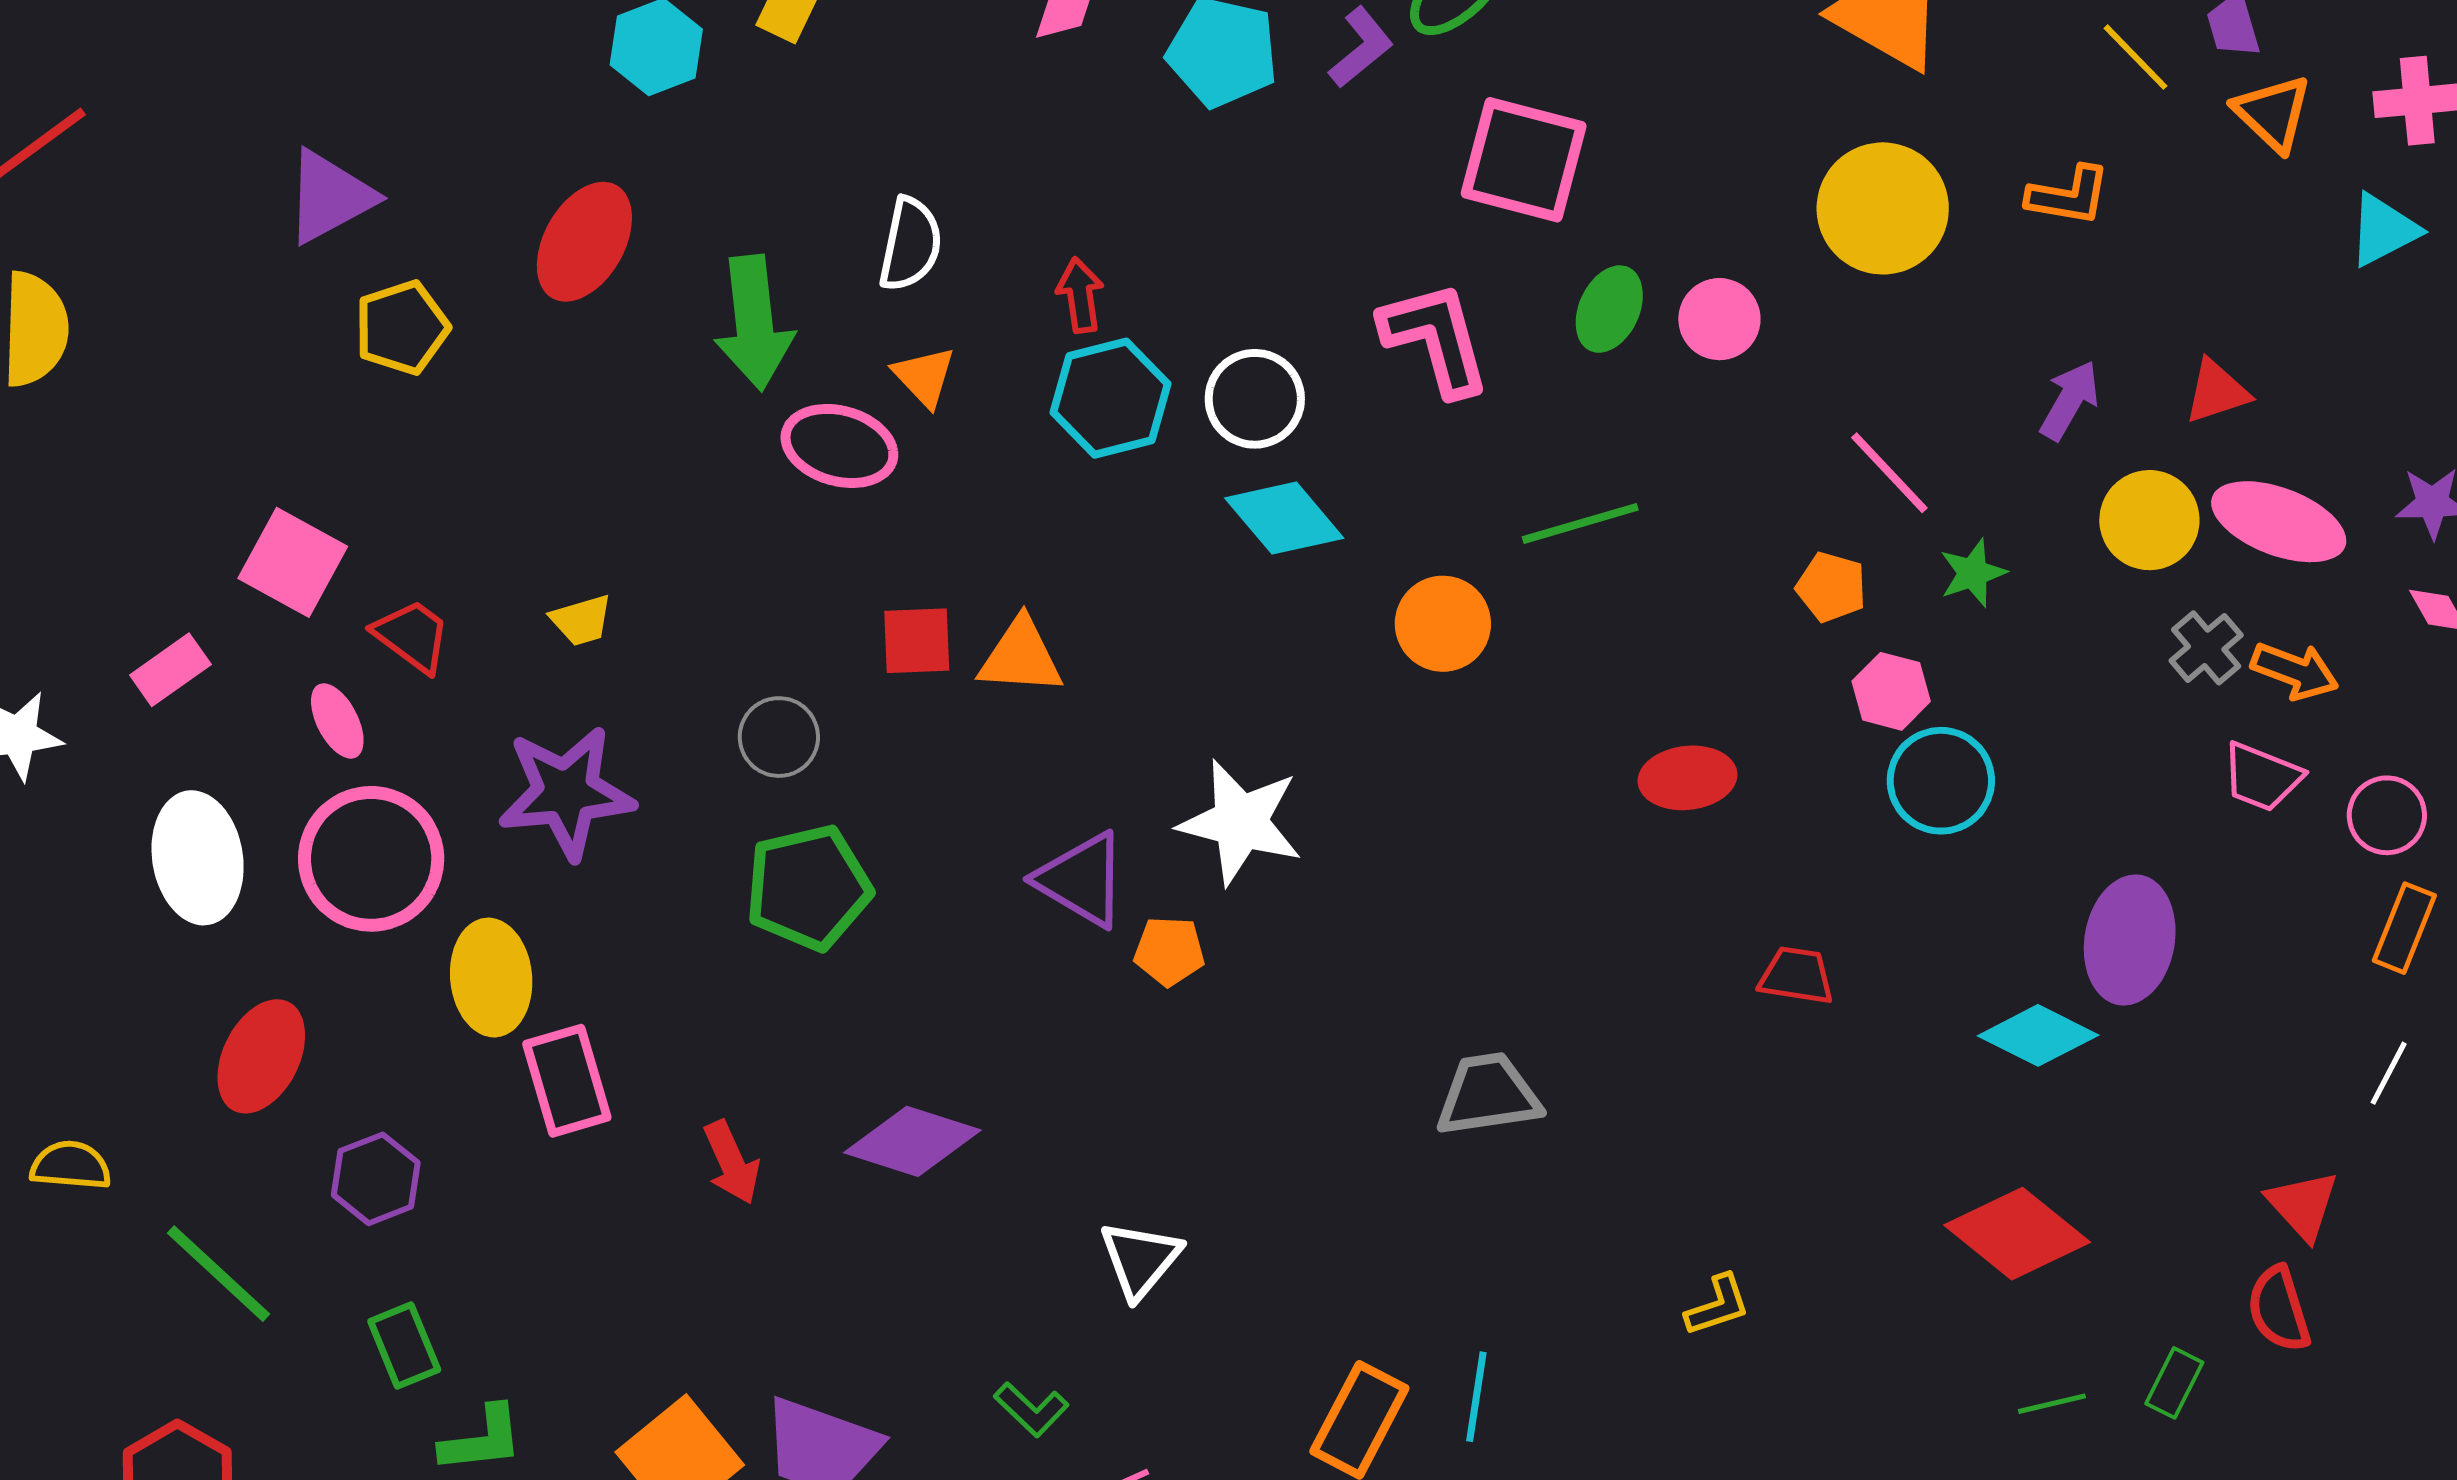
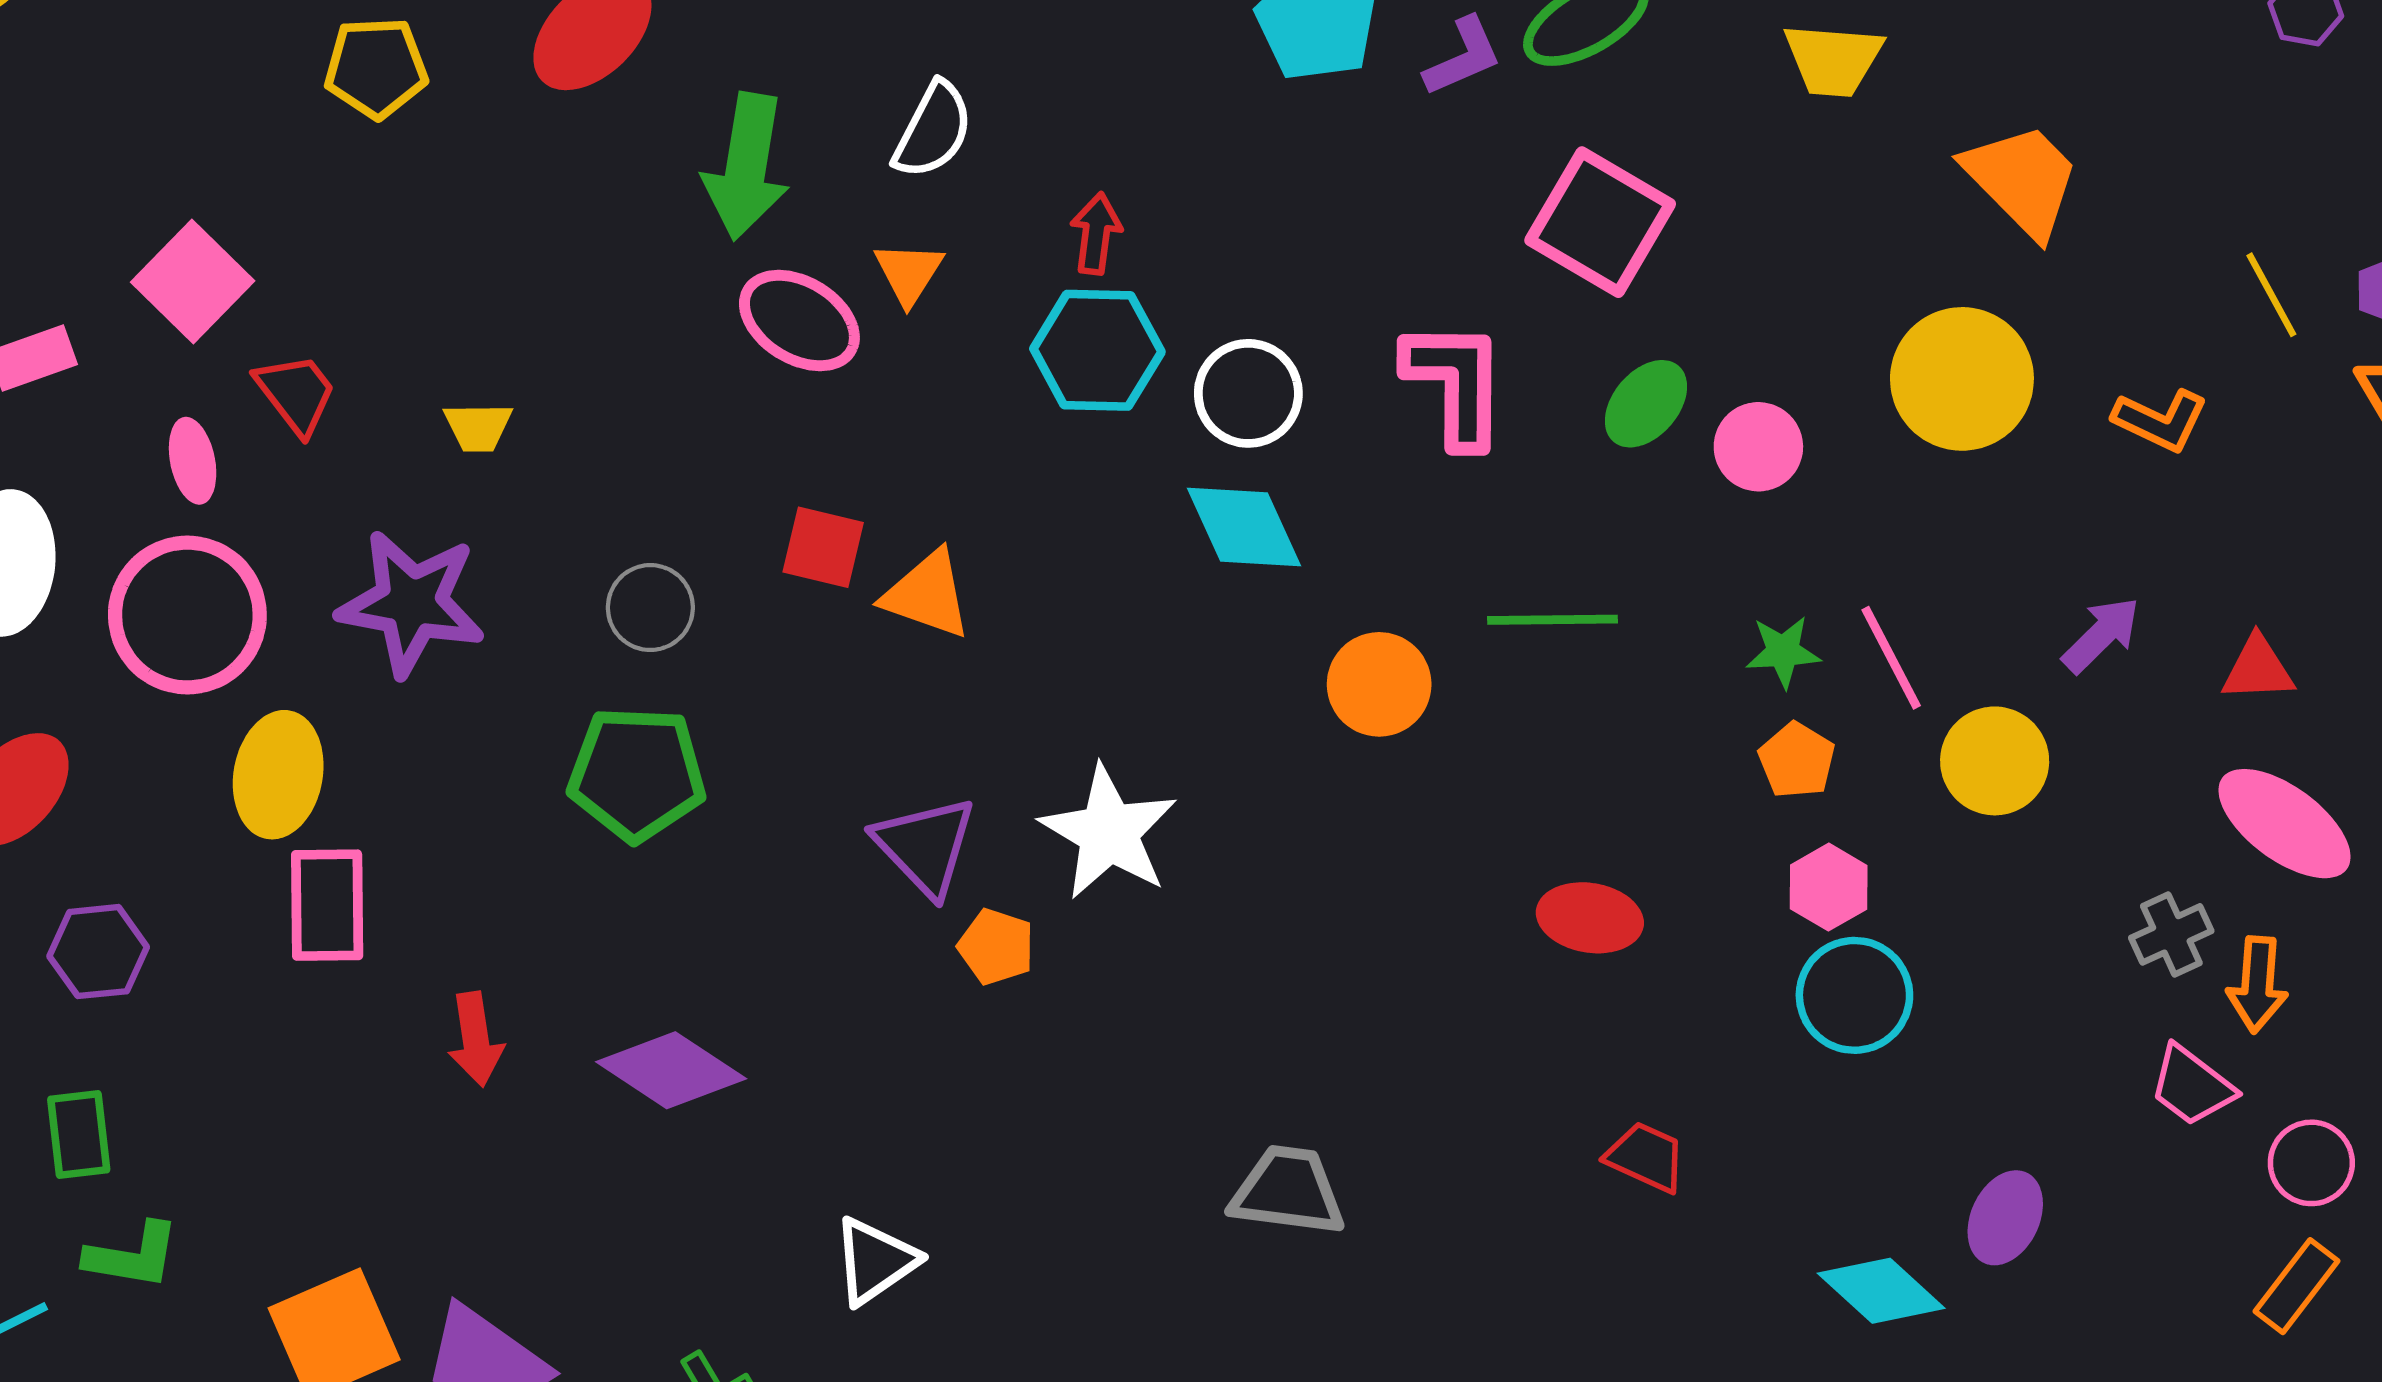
yellow circle: (2149, 520) -> (1995, 761), moved
green star: (1973, 573) -> (1783, 652), moved
orange arrow: (2295, 671) -> (2257, 984), turned 58
purple ellipse: (2130, 940) -> (2005, 1218), size x0.7

